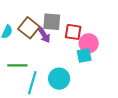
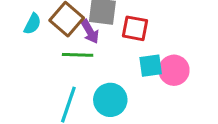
pink circle: (89, 43) -> (174, 70), moved
green line: (17, 65) -> (78, 55), moved

